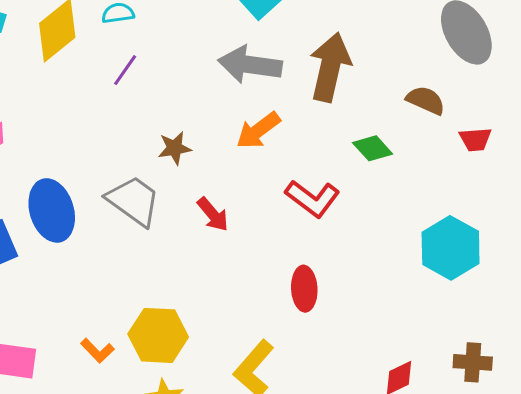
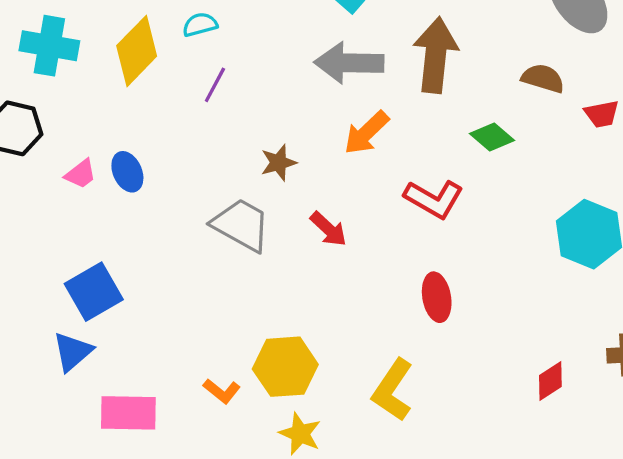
blue ellipse: (52, 210) -> (127, 172), moved, size x0.6

